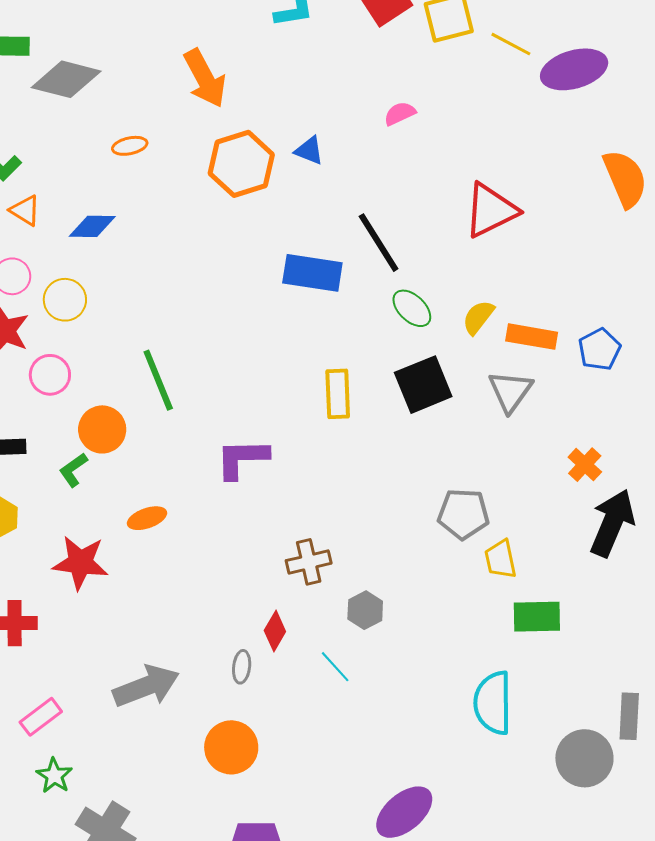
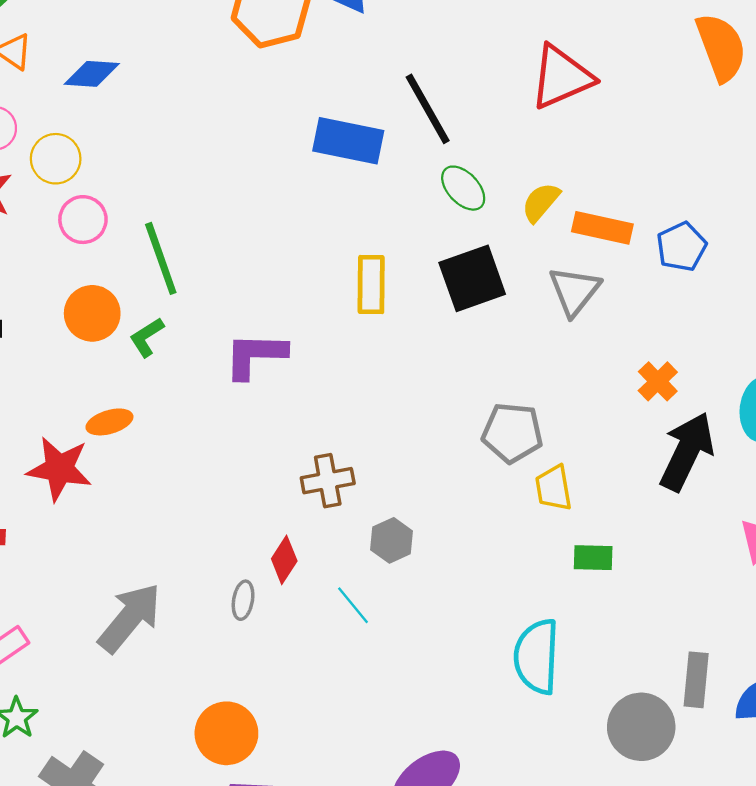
pink circle: (50, 375) -> (83, 220), moved
green L-shape: (73, 470) -> (147, 337), moved
orange ellipse: (147, 518) -> (109, 422), moved
green rectangle: (537, 617) -> (593, 558), size x0.7
gray arrow: (146, 686) -> (130, 618), turned -32
orange circle: (231, 747) -> (226, 733), moved

